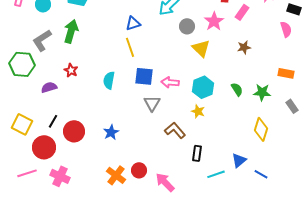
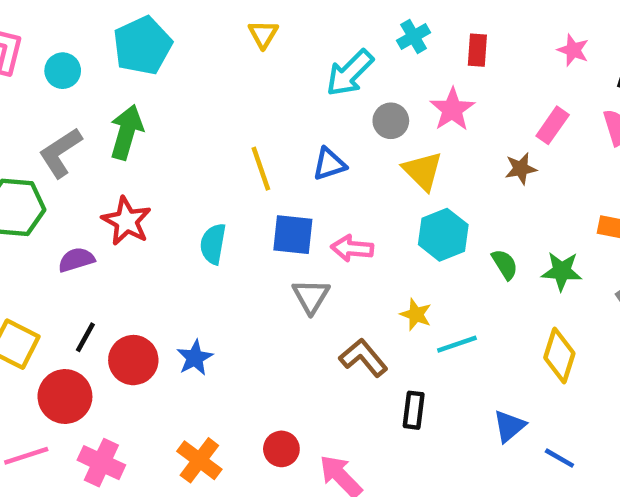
pink rectangle: (242, 12) -> (553, 125), moved
blue triangle: (133, 23) -> (329, 164), moved
red star: (71, 70) -> (126, 221), size x1.5
cyan hexagon: (203, 87) -> (443, 235), moved
blue star: (111, 132) -> (195, 358), moved
cyan line: (216, 174) -> (457, 344), moved
orange cross: (116, 175) -> (199, 460), moved

